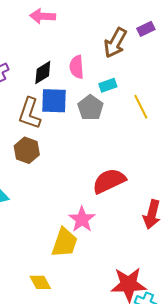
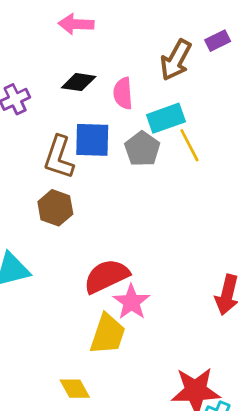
black diamond: (43, 73) -> (79, 82), moved, turned 40
cyan rectangle: (108, 85) -> (166, 118), size x1.5
yellow line: (141, 107) -> (189, 145), moved
red semicircle: (109, 181) -> (106, 276), moved

